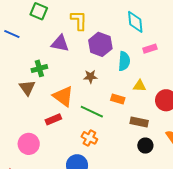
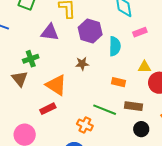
yellow triangle: (140, 86) -> (144, 67), moved
orange rectangle: (118, 99) -> (119, 82), moved
green line: (92, 112) -> (105, 110), moved

